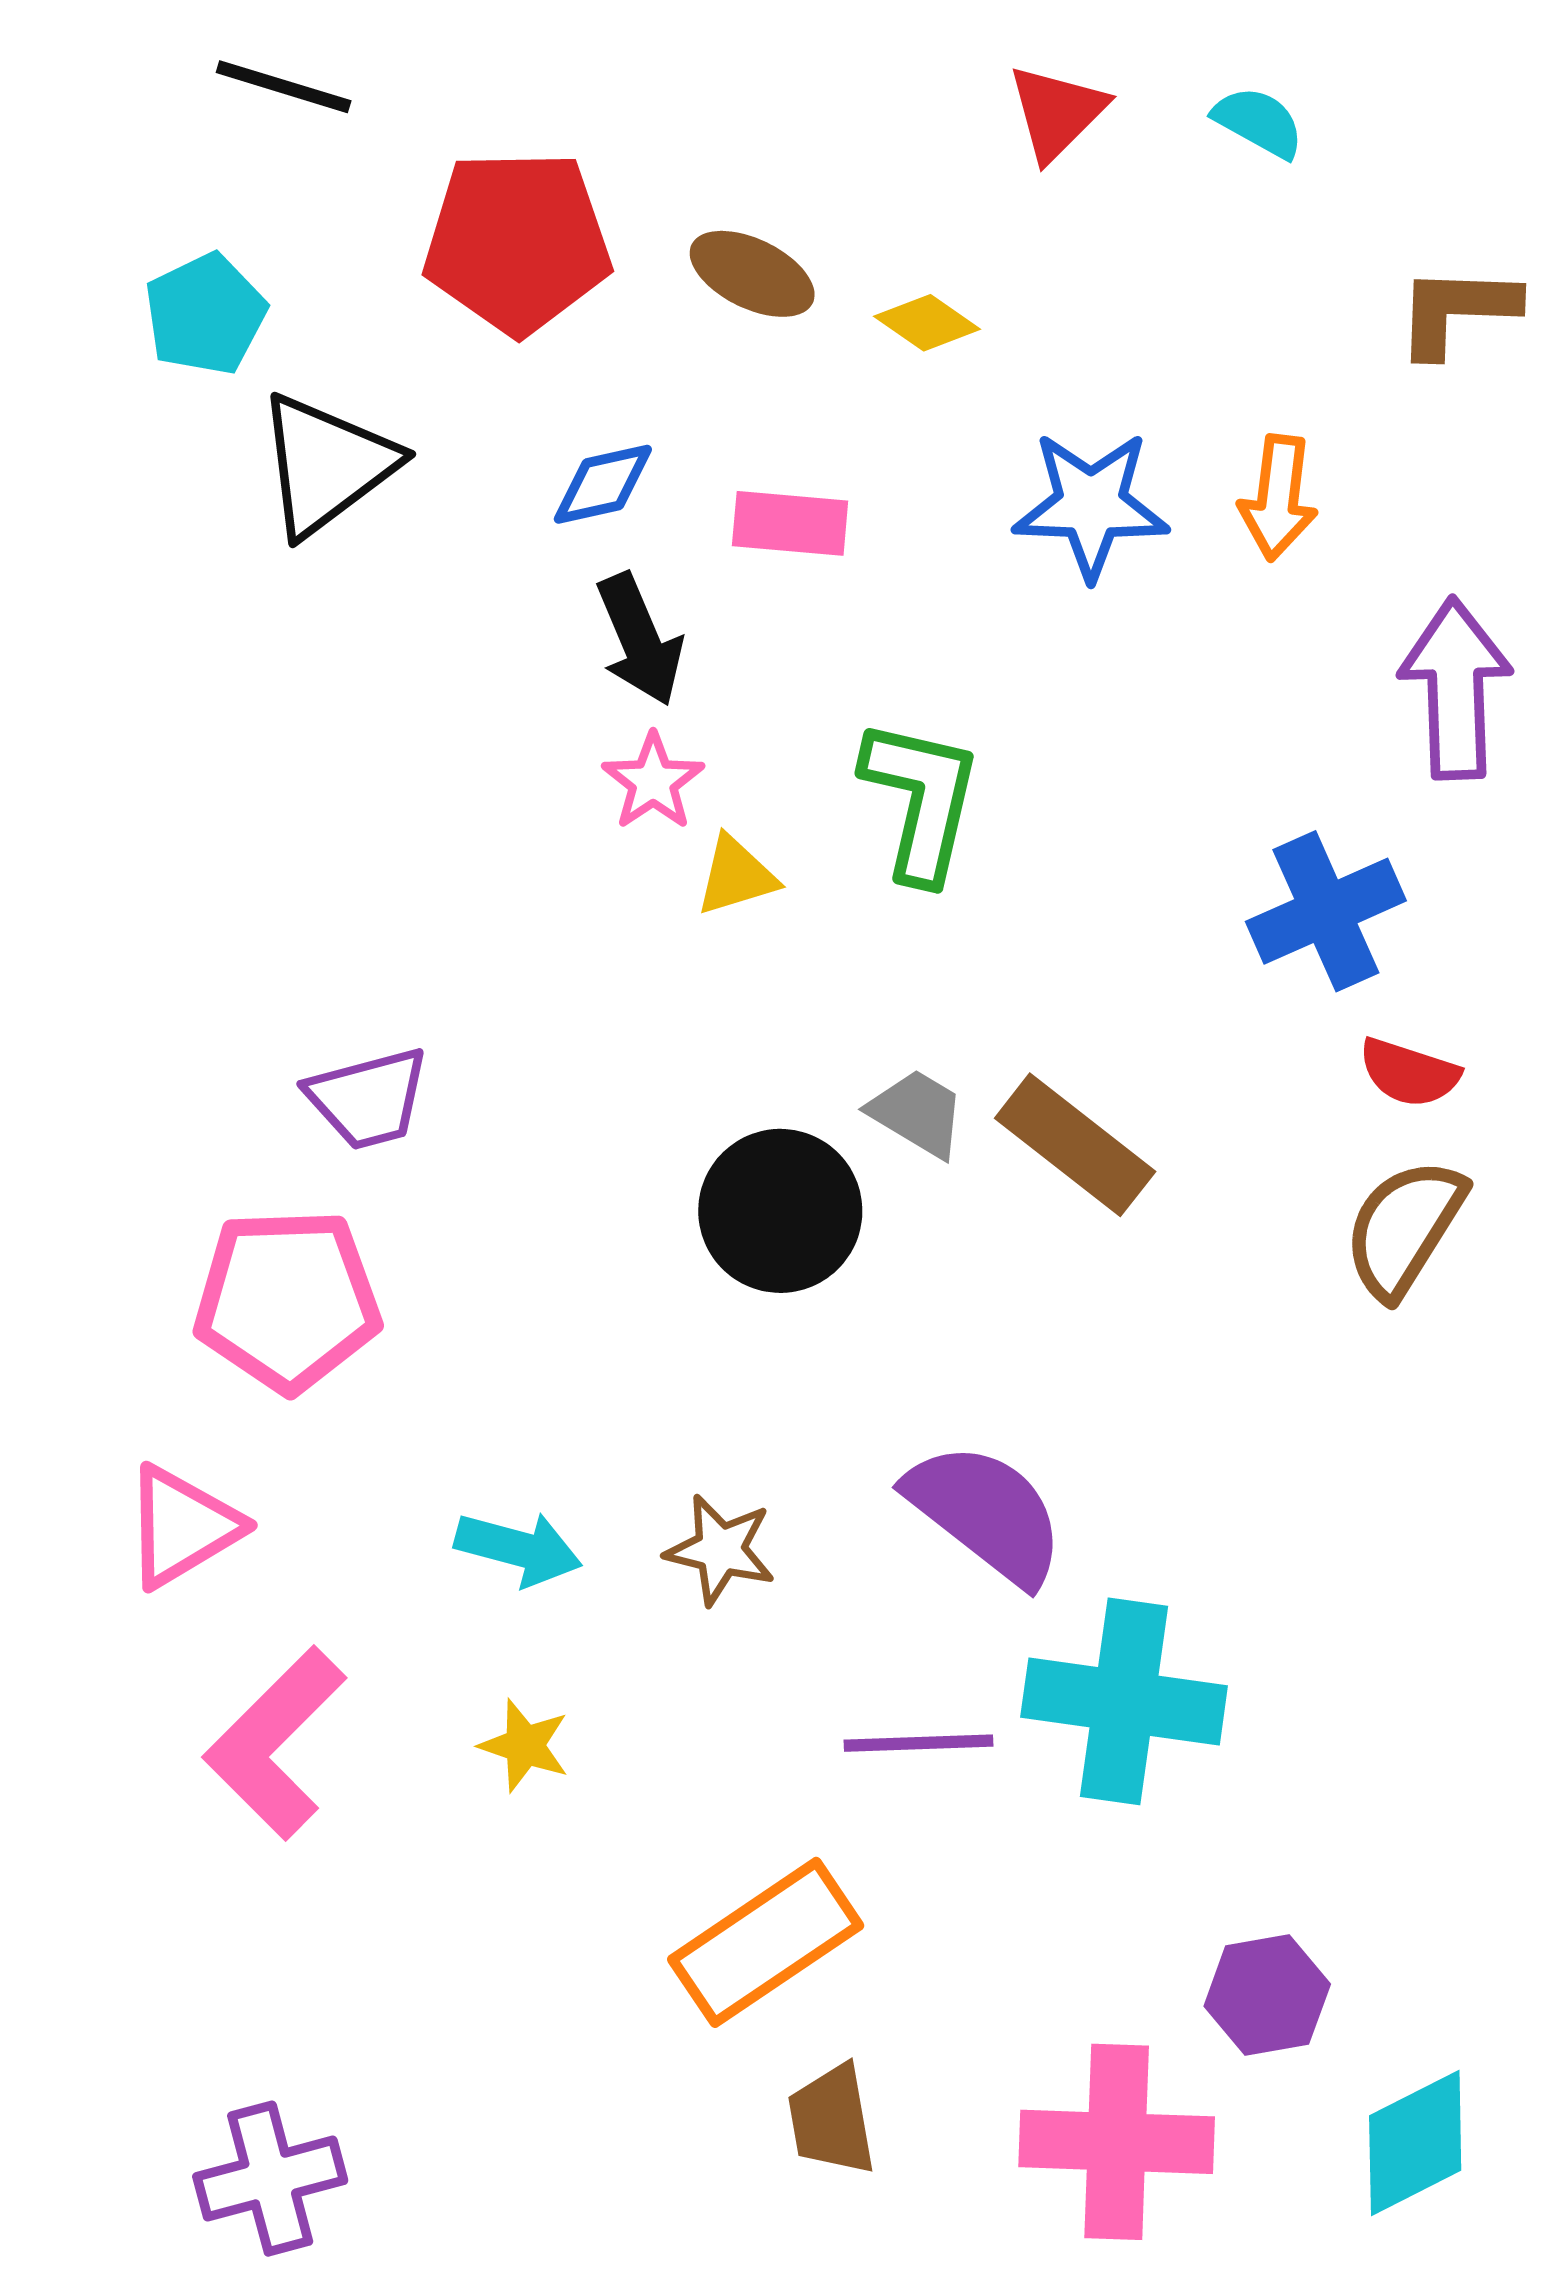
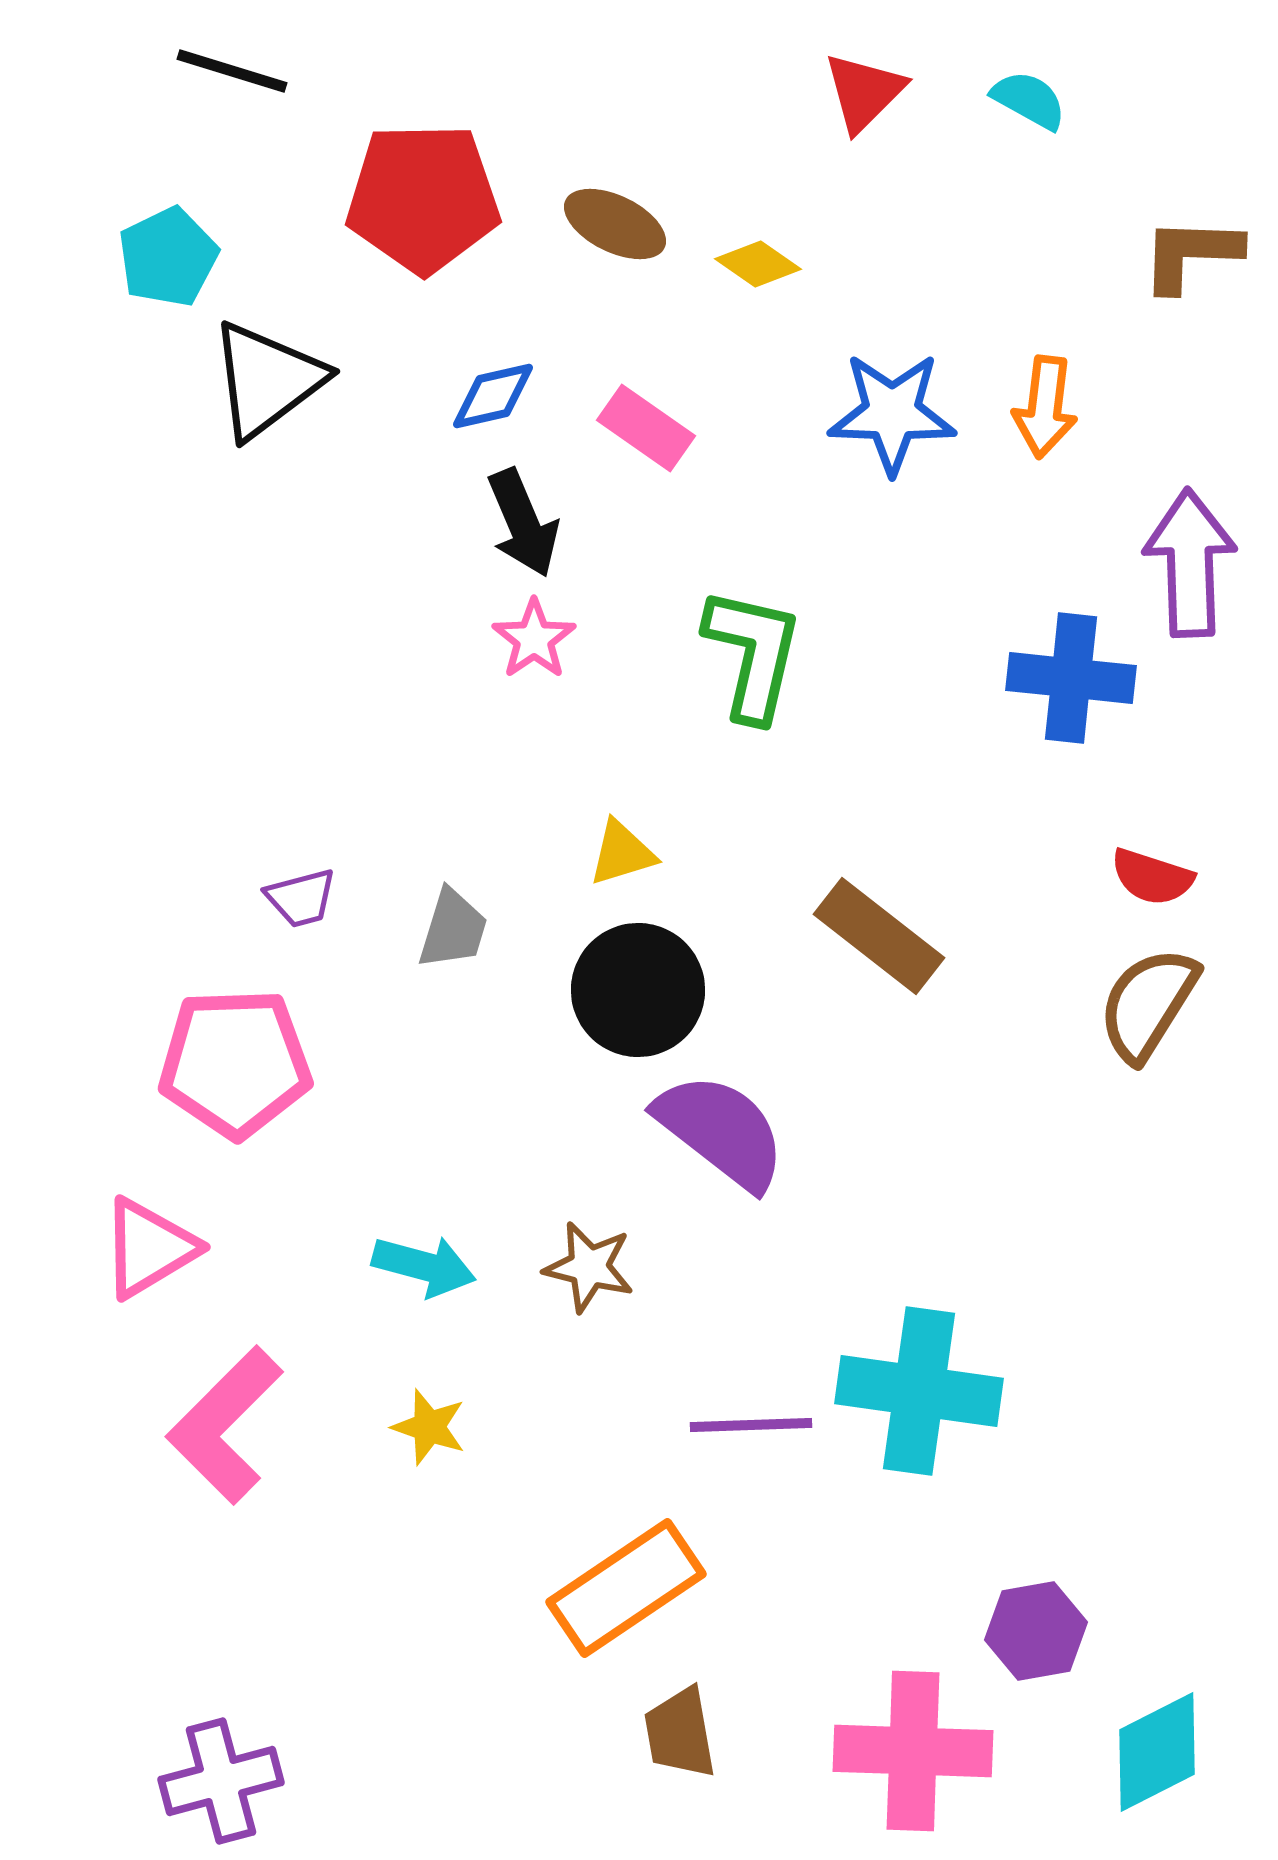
pink rectangle: (790, 523) -> (646, 428), turned 30
yellow triangle: (736, 876) -> (622, 853), moved
blue cross: (1326, 911) -> (1071, 678), moved, turned 30
purple trapezoid: (368, 1098) -> (301, 898), size x0.7
gray trapezoid: (917, 1113) -> (453, 929), moved, turned 76
purple semicircle: (986, 1513) -> (721, 1131), moved

